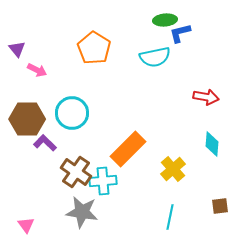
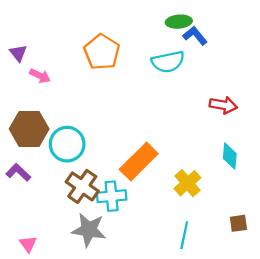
blue L-shape: (180, 33) -> (195, 36), turned 65
cyan circle: (72, 113) -> (67, 144), moved
purple L-shape: (45, 143) -> (18, 172), moved

